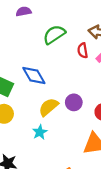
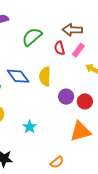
purple circle: (74, 102) -> (66, 97), moved
yellow semicircle: (48, 107) -> (45, 77), moved, turned -42

